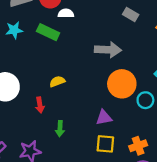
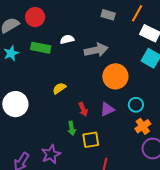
white semicircle: (66, 13) -> (67, 39), moved
cyan circle: (145, 100) -> (136, 105), moved
red arrow: (40, 105) -> (83, 109), moved
yellow square: (105, 144) -> (91, 140), moved

